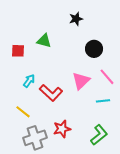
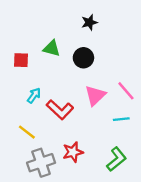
black circle: (94, 49) -> (83, 58), moved

